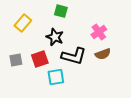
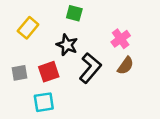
brown semicircle: (103, 54) -> (126, 66), turned -35
black L-shape: (74, 56) -> (90, 68), turned -65
cyan square: (56, 77) -> (44, 102), moved

